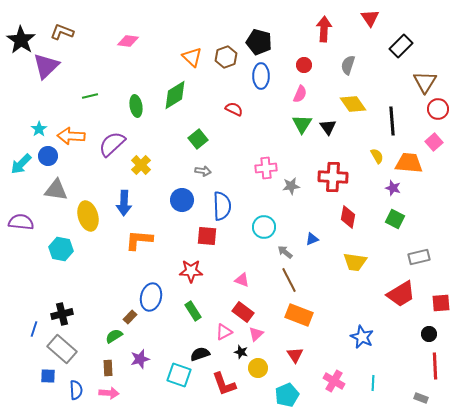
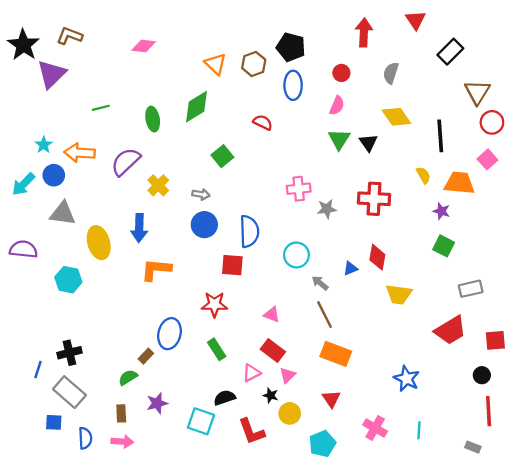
gray arrow: (203, 171) -> (201, 194), moved
red diamond: (348, 217) -> (377, 257), moved

